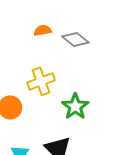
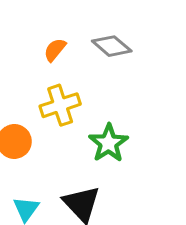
orange semicircle: (43, 30) -> (55, 50), moved, turned -42

